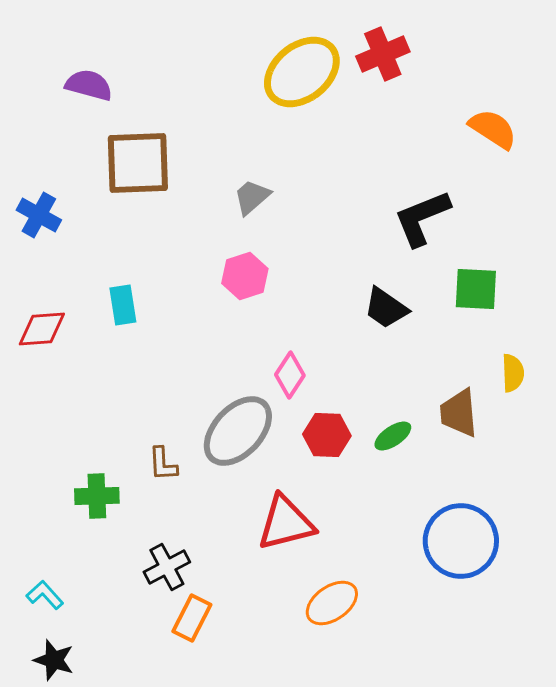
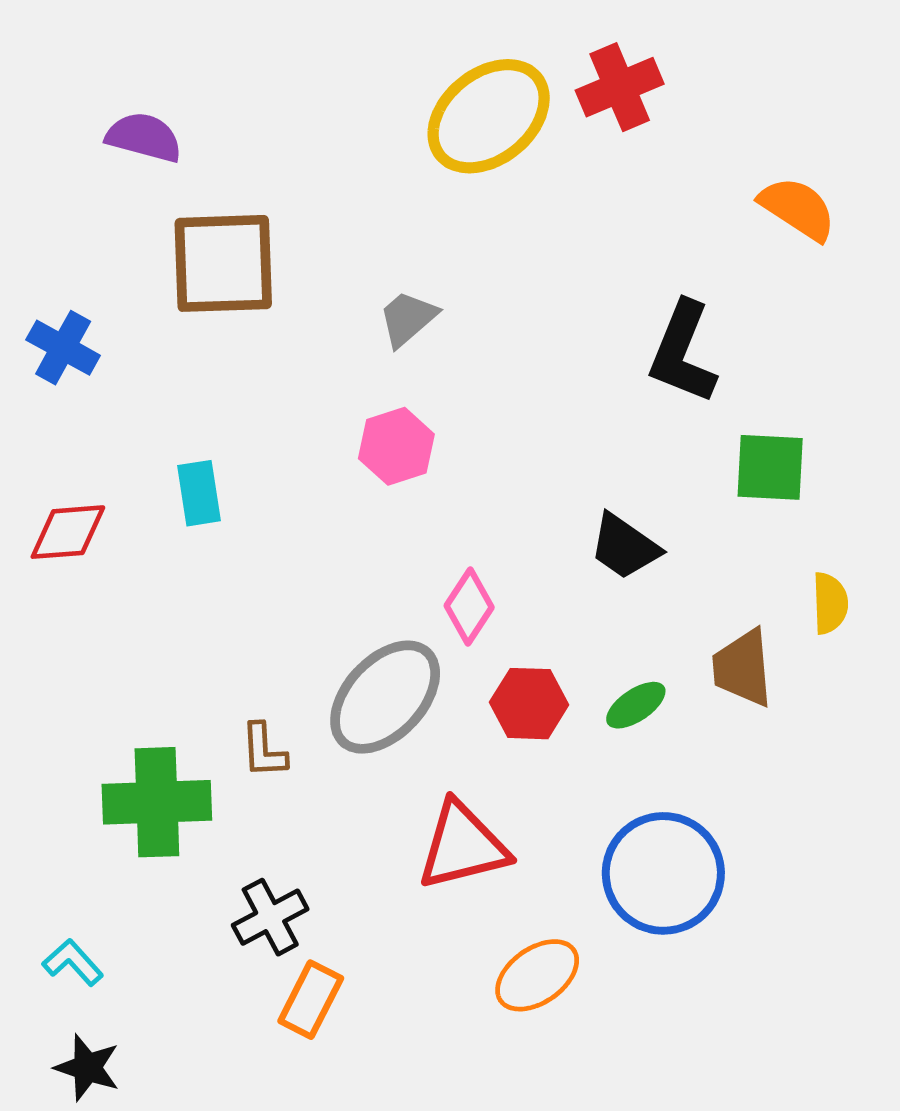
black L-shape: (422, 218) -> (683, 352), turned -46
black trapezoid: (386, 308) -> (625, 547), moved
green cross: (97, 496) -> (157, 802), size x1.5
blue circle: (461, 541) -> (663, 873), moved

